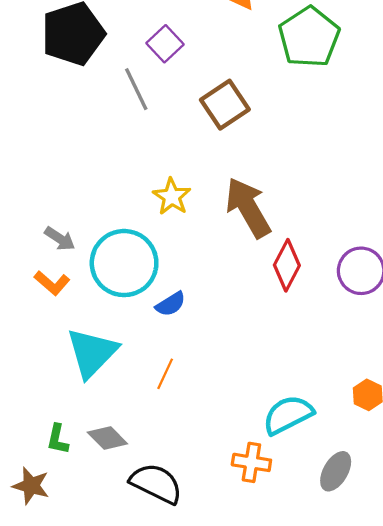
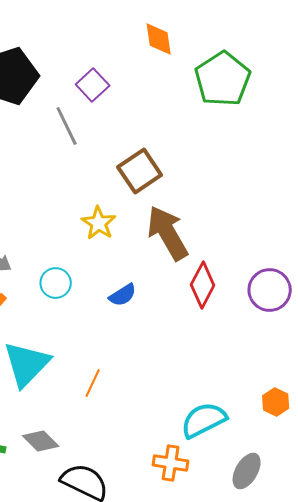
brown square: (225, 105) -> (140, 171), moved
cyan circle: (124, 263) -> (56, 283), size x0.5
blue semicircle: (171, 304) -> (123, 295), moved

